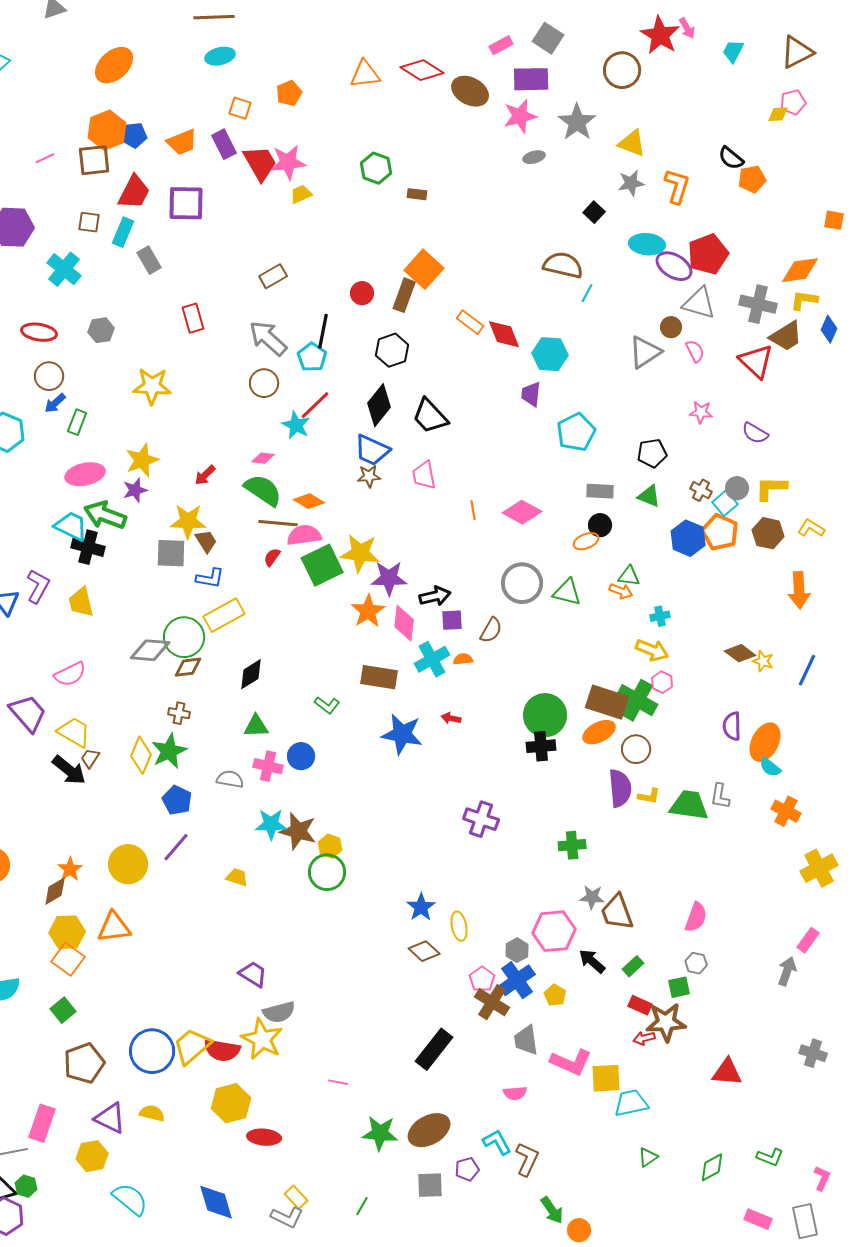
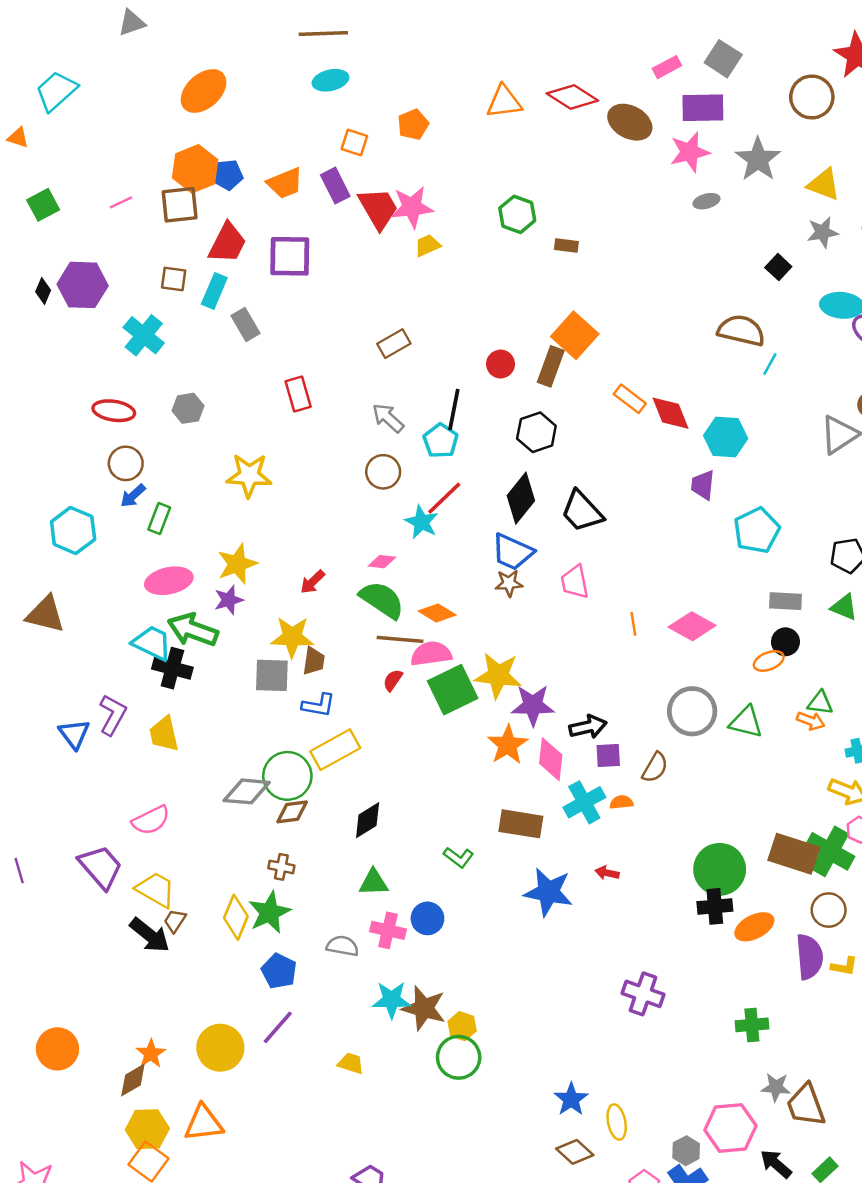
gray arrow: (268, 338) -> (388, 418), size x0.7
brown trapezoid: (206, 541) -> (314, 661), turned 40
orange ellipse: (599, 732) -> (754, 927), moved

